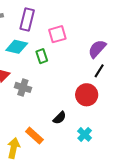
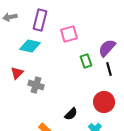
green rectangle: (42, 56) -> (86, 61), moved
black line: (99, 71) -> (109, 69), turned -48
red circle: (87, 95) -> (104, 102), moved

